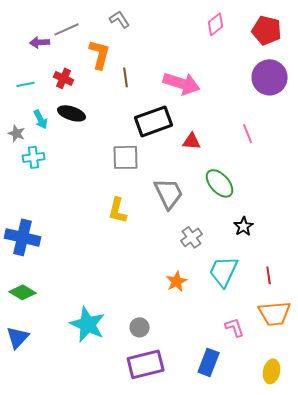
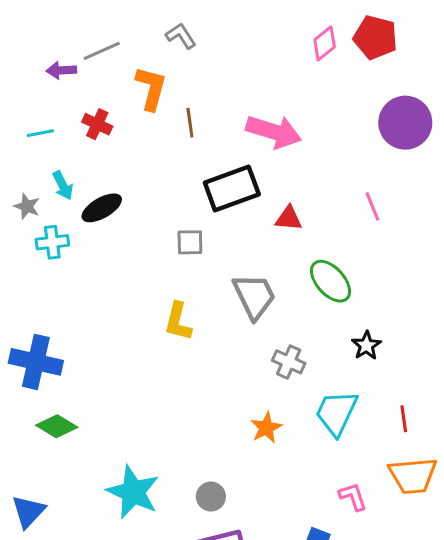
red pentagon: (267, 30) -> (375, 37), moved
black ellipse: (72, 113) -> (102, 208), moved, turned -48
gray square: (126, 157) -> (190, 242), size x0.7
gray cross: (192, 237) -> (289, 362), turned -30
green diamond: (23, 292) -> (57, 426), moved

